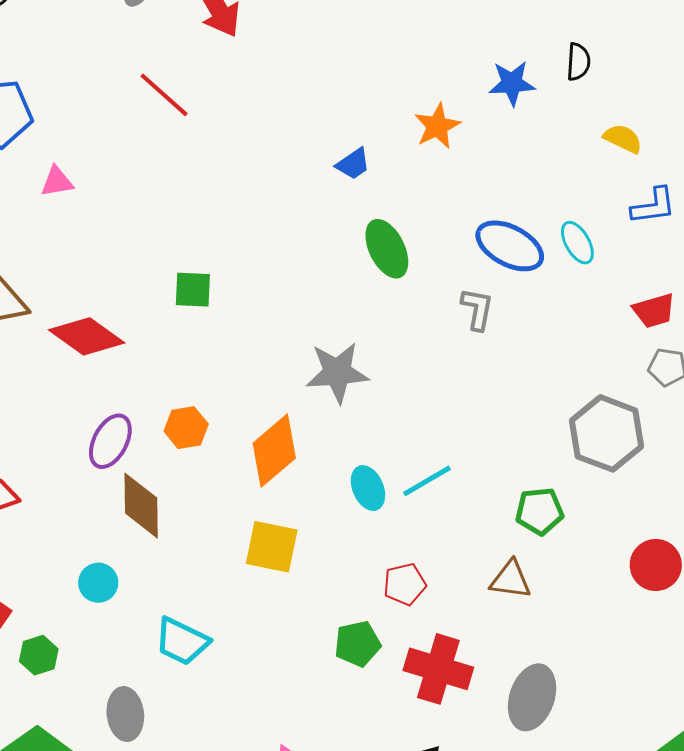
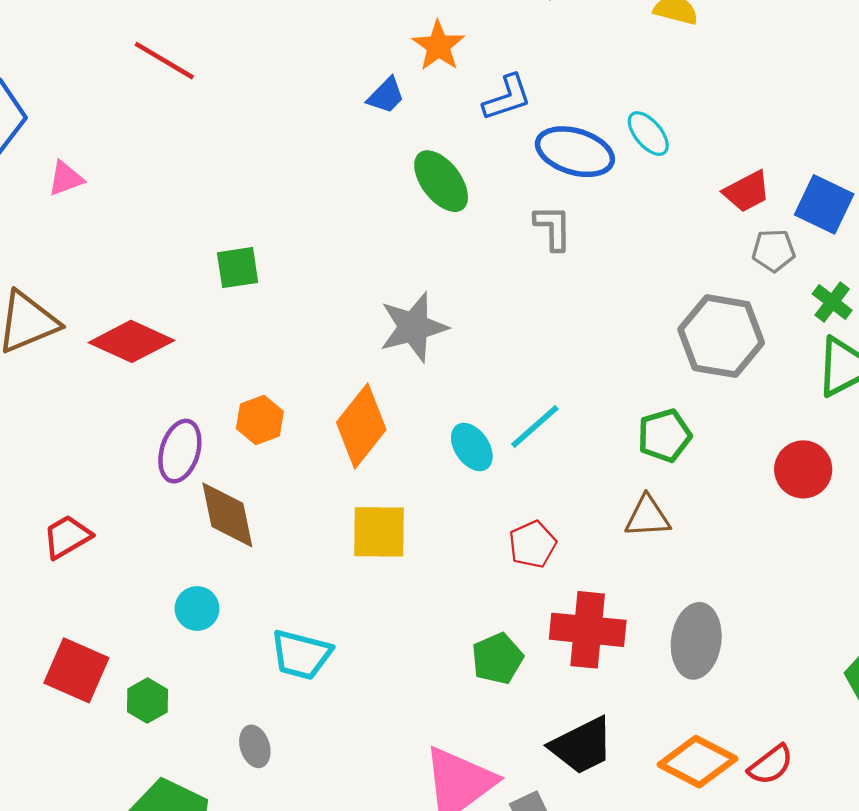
orange star: (437, 126) -> (438, 46), moved
blue L-shape: (653, 206) -> (507, 98), moved
green pentagon: (357, 644) -> (497, 658), moved
gray ellipse: (125, 714) -> (255, 746), size x0.7

